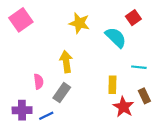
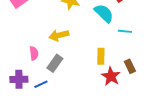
yellow arrow: (66, 62) -> (59, 35), turned -96
cyan line: (139, 67) -> (125, 31), moved

